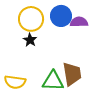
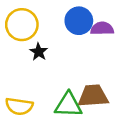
yellow circle: (31, 19) -> (22, 25), moved
brown trapezoid: (72, 74) -> (93, 96), turned -85

